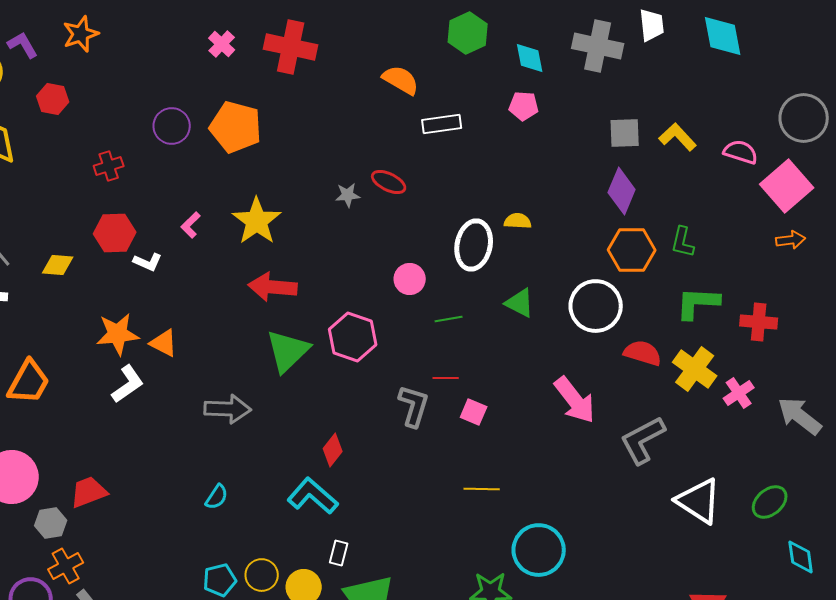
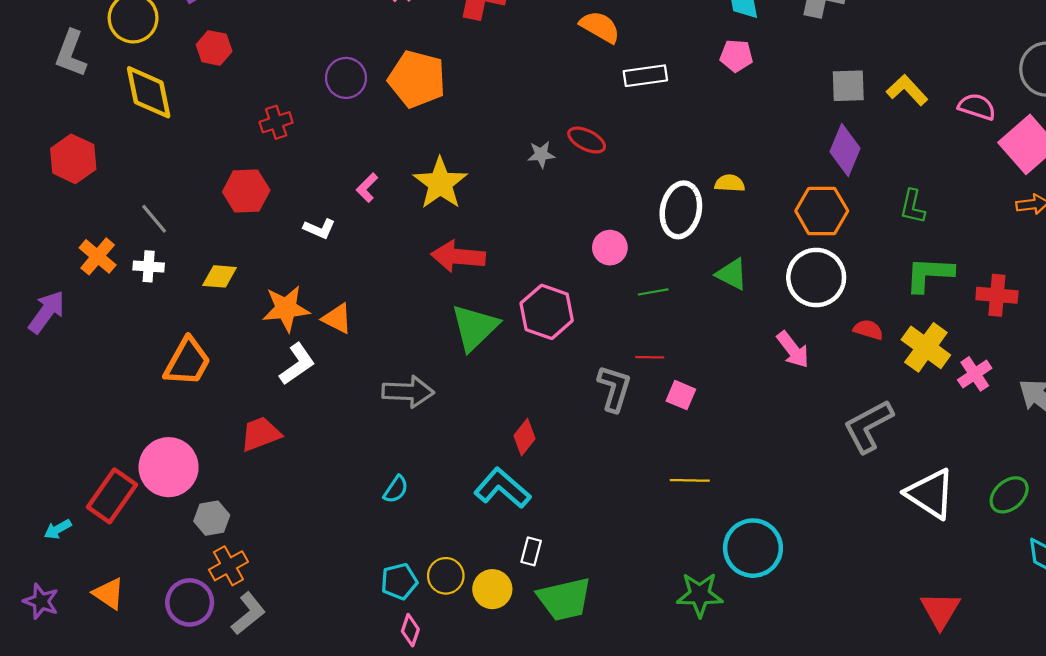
red hexagon: (115, 233) -> (246, 191), moved
orange hexagon: (632, 250) -> (822, 211), moved
yellow diamond: (58, 265) -> (220, 276), moved
red semicircle: (643, 353) -> (868, 330), size x0.7
pink arrow: (575, 400) -> (793, 350), moved, size x0.7
red trapezoid: (89, 492) -> (261, 434), moved

